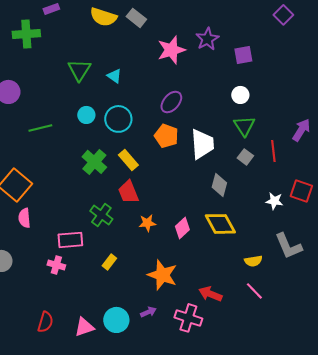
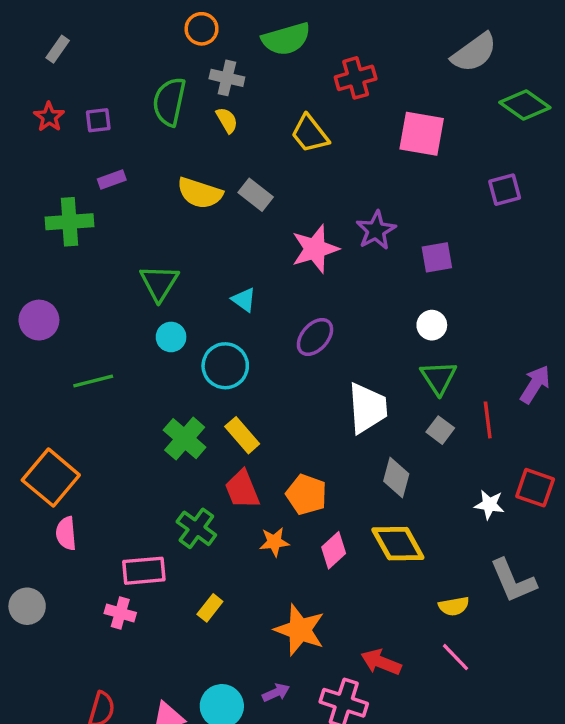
purple square: (283, 15) -> (505, 190), turned 30
cyan triangle: (114, 76) -> (244, 300), moved
cyan circle: (86, 115) -> (171, 337), moved
orange pentagon: (166, 136) -> (306, 494), moved

